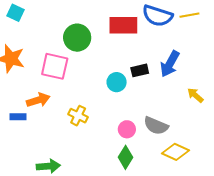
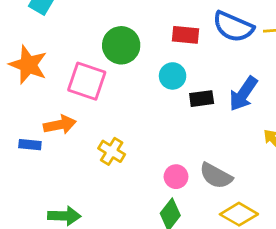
red rectangle: (123, 25) -> (186, 35), size x0.7
cyan circle: (117, 82) -> (173, 76), moved

